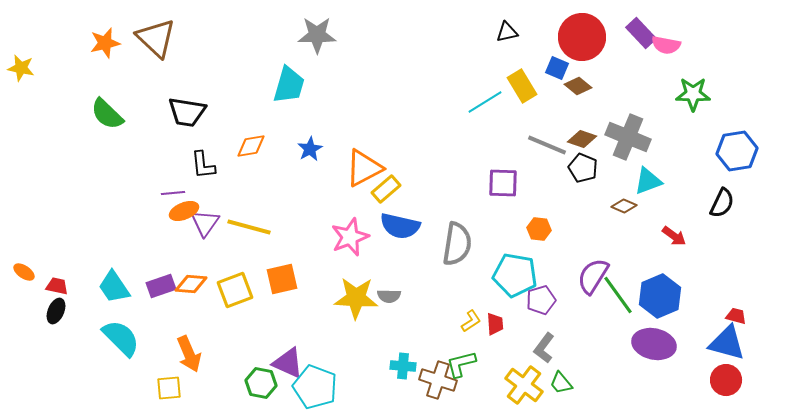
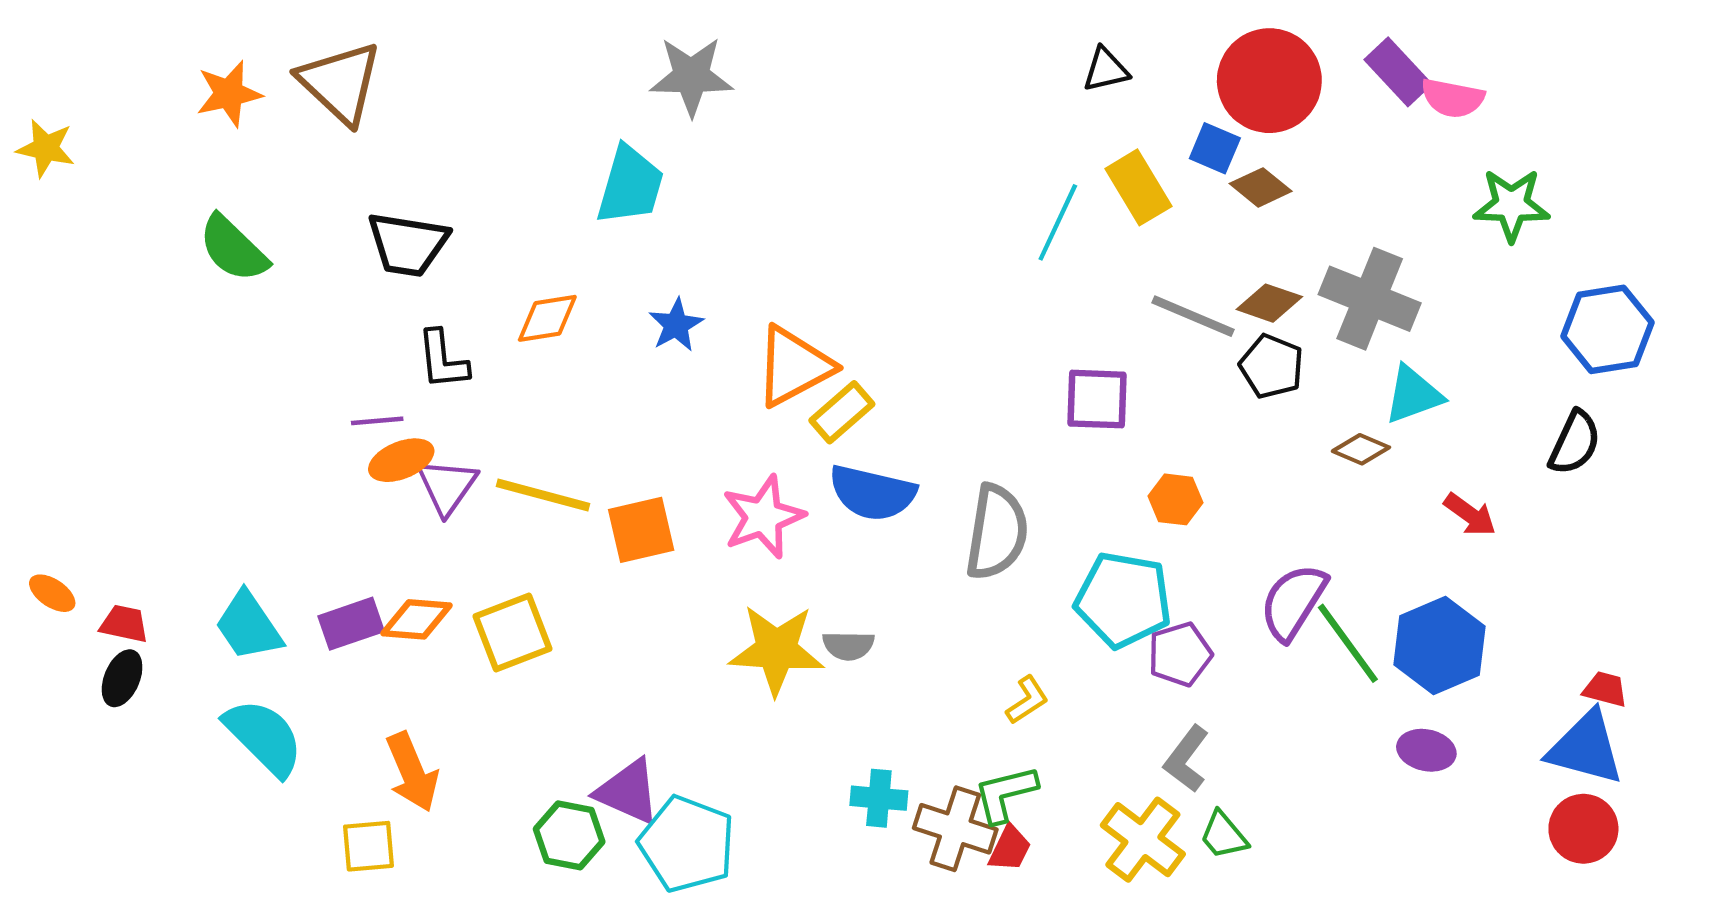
cyan line: (485, 102) -> (1058, 222), turned -33
orange square: (282, 279) -> (641, 530), moved
red trapezoid: (495, 324) -> (1010, 848), moved, turned 30
purple ellipse: (654, 344) -> (1426, 750), size x0.6

